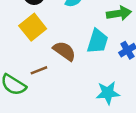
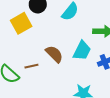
yellow square: (33, 27) -> (21, 23), moved

